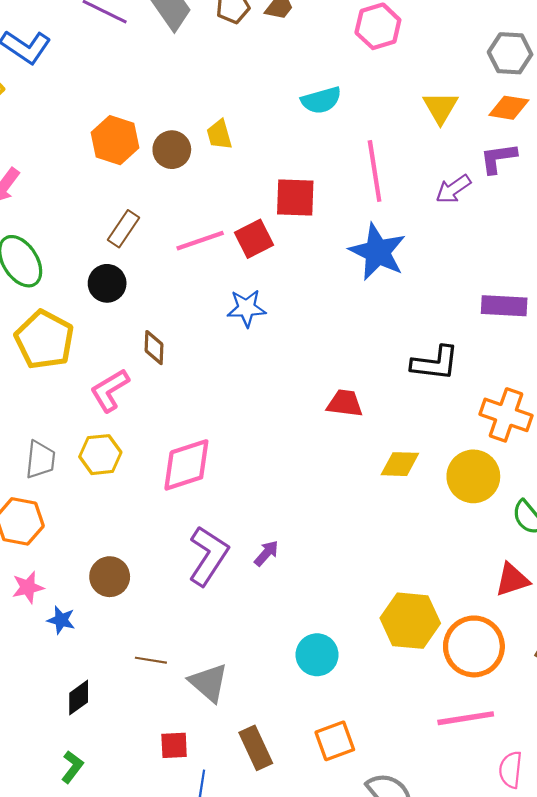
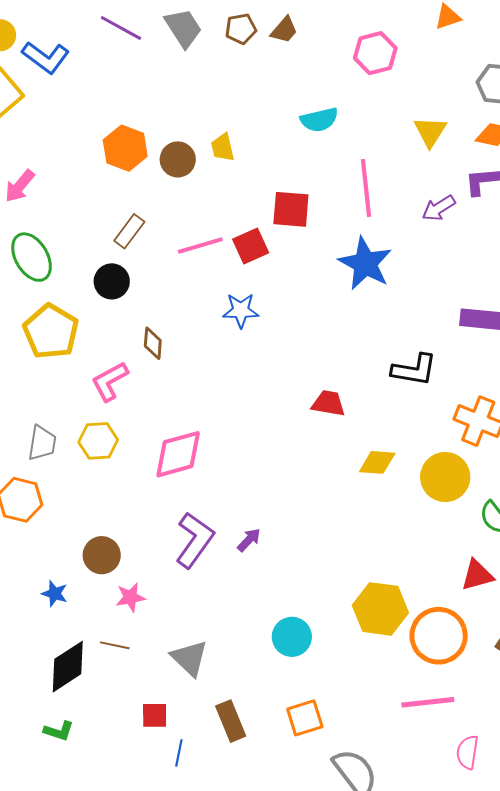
pink star: (28, 587) -> (131, 597), moved
brown line: (151, 660) -> (115, 645), moved
black diamond: (79, 698) -> (68, 667), size x1.6
green L-shape: (72, 767) -> (59, 731), turned 68

